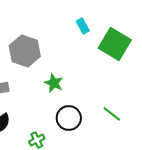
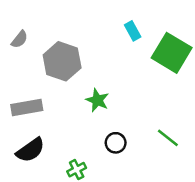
black circle: (69, 118) -> (116, 143), size x0.7

